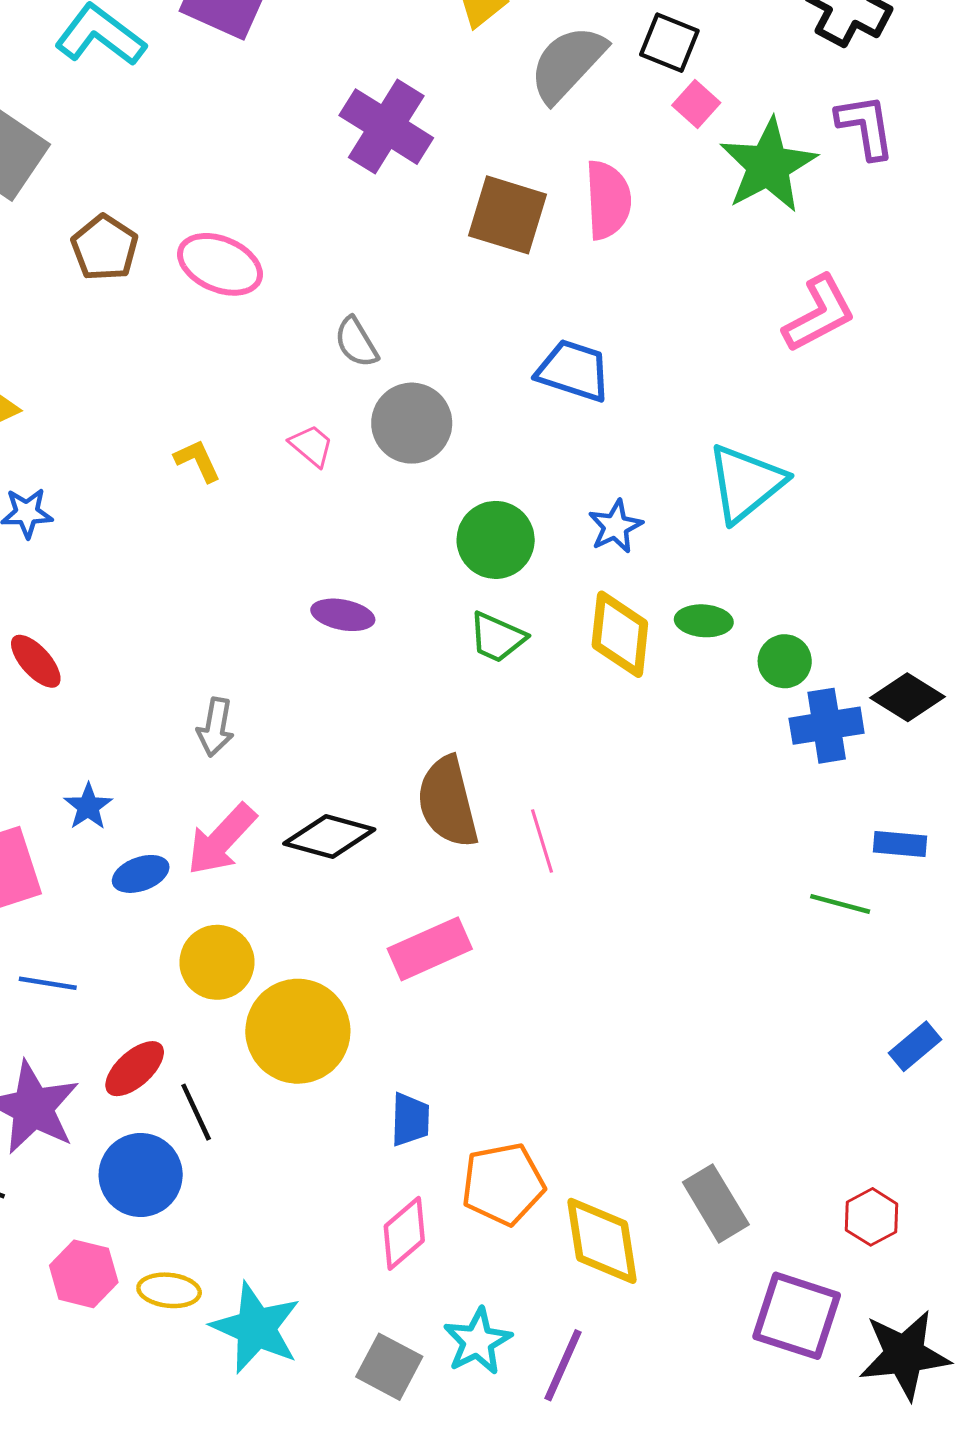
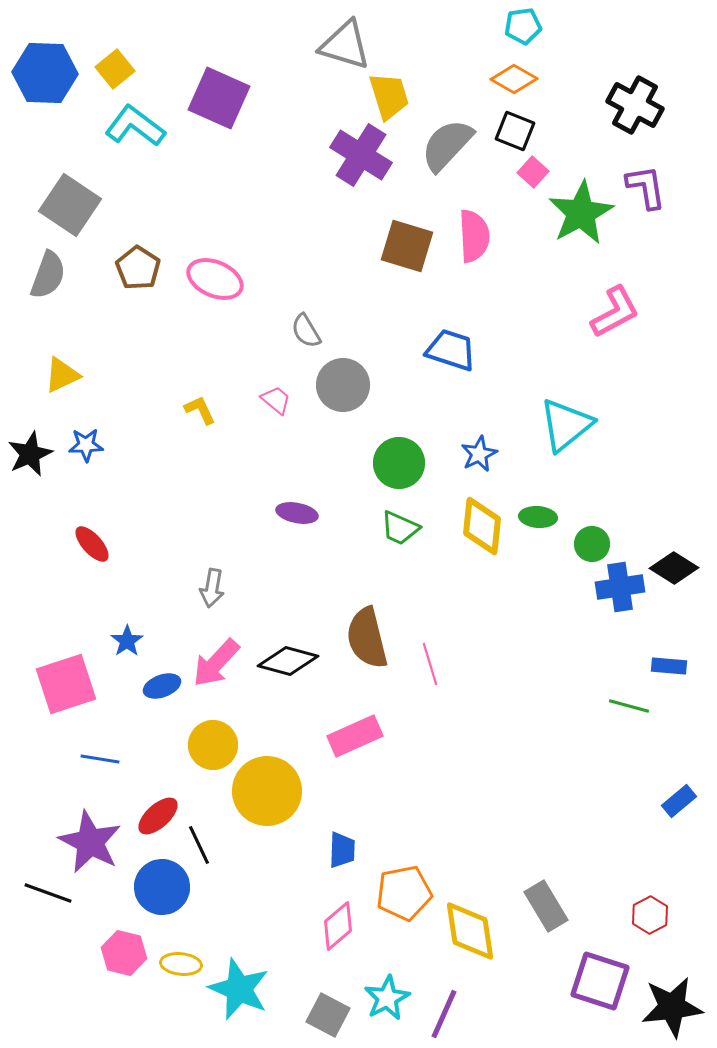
purple cross: (386, 127) -> (361, 155), moved

